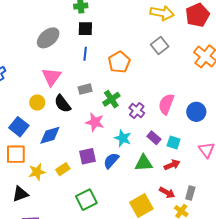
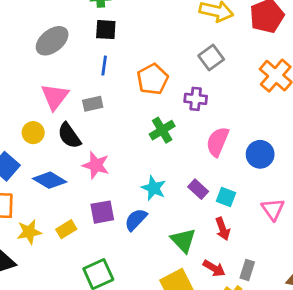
gray rectangle: (85, 89) -> (93, 104), moved
green cross: (111, 99) -> (162, 130), moved
purple cross: (137, 110) -> (196, 99), moved, turned -35
pink star: (95, 122) -> (96, 165), moved
blue diamond: (50, 135) -> (50, 180), turned 45
green triangle: (144, 163) -> (183, 240), moved, turned 48
red arrow: (172, 165) -> (223, 229), turned 91

